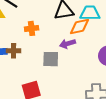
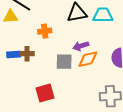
orange diamond: (80, 26) -> (88, 59), moved

